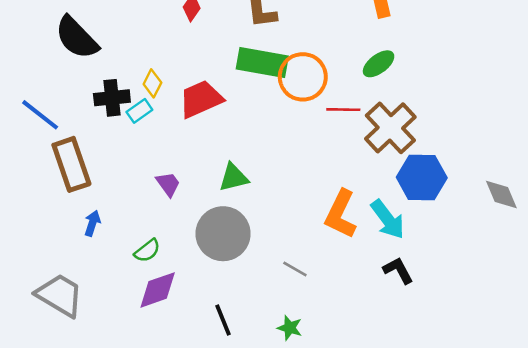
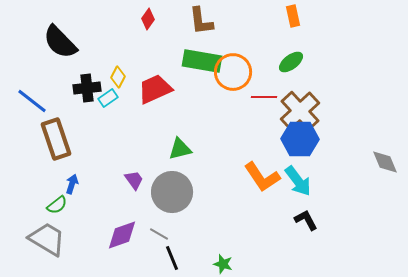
blue hexagon: (422, 178) -> (300, 139), moved
purple trapezoid: (168, 184) -> (134, 180), moved
orange L-shape: (341, 214) -> (262, 177), turned -60
green semicircle: (147, 251) -> (57, 205), moved
gray line: (295, 269) -> (159, 234), moved

